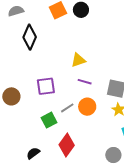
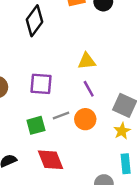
purple line: (85, 82) -> (89, 89), turned 32
red diamond: (67, 145) -> (50, 160), turned -70

